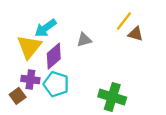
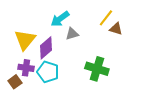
cyan arrow: (46, 28) -> (60, 19), moved
green cross: (112, 97) -> (97, 69), moved

